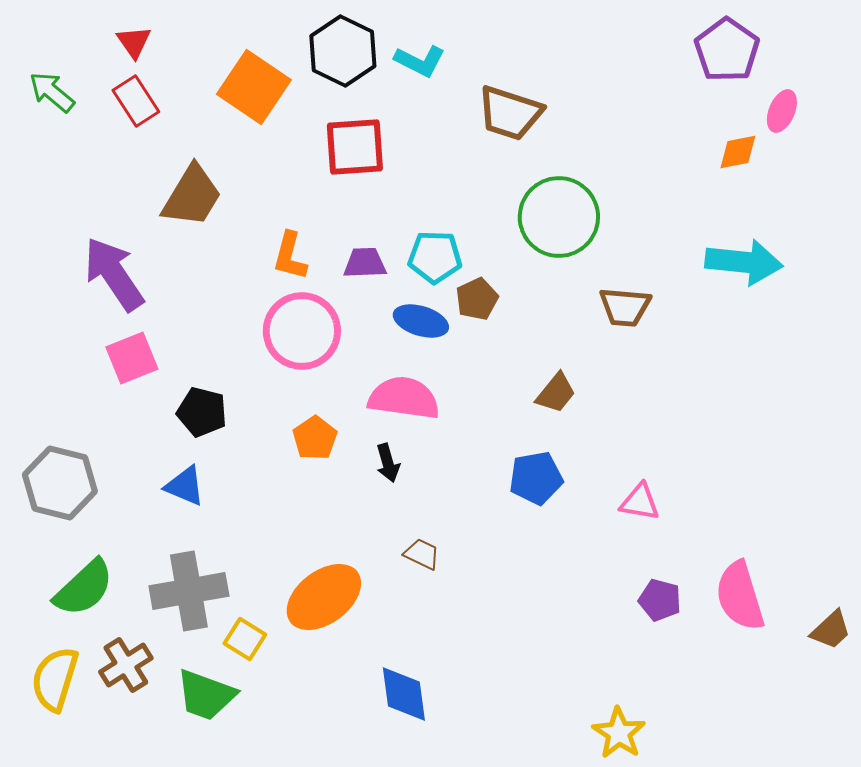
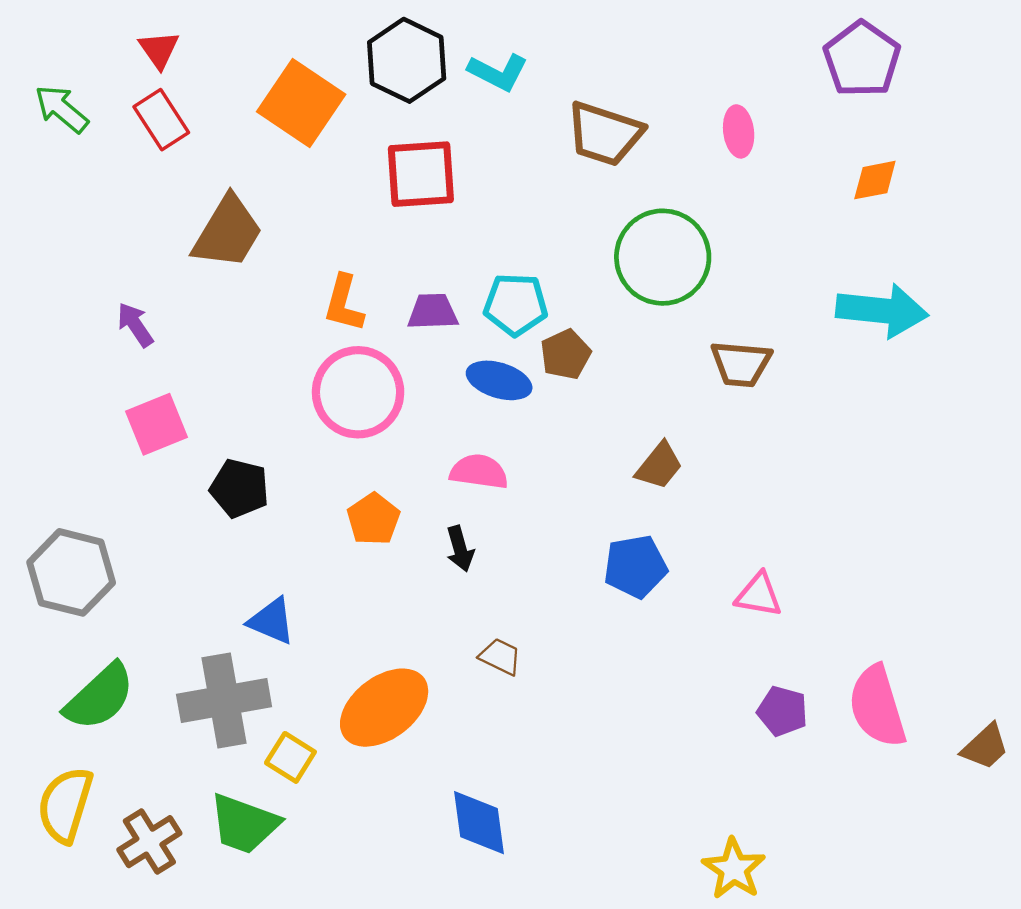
pink ellipse: (782, 111) -> (739, 131), moved, turned -30
purple arrow: (114, 274) -> (135, 325), size x0.5
pink semicircle: (404, 398) -> (479, 472), size x0.7
blue triangle: (185, 486) -> (271, 621), moved
brown cross: (126, 665) -> (149, 842), moved

